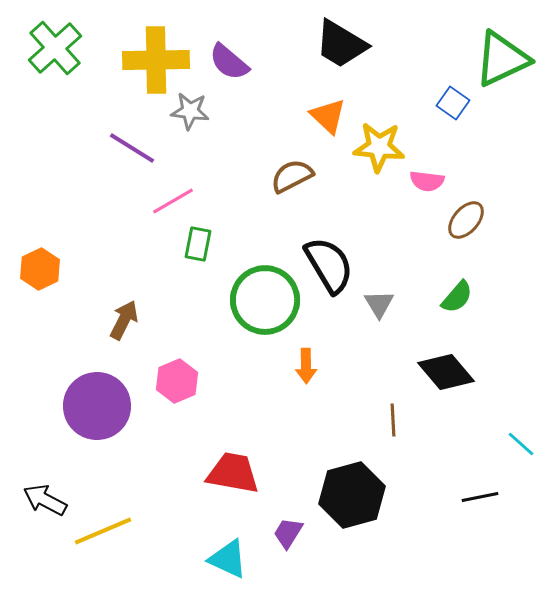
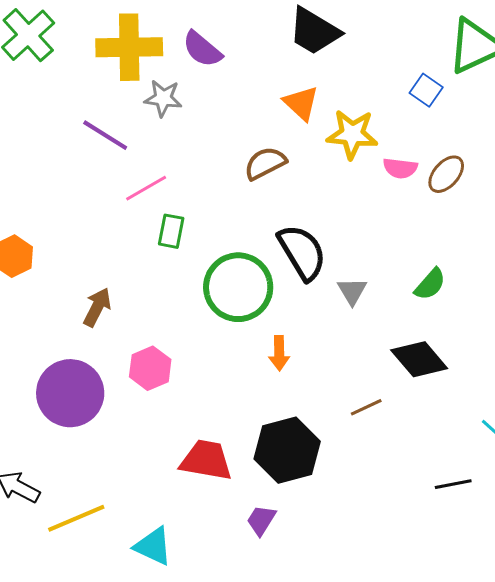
brown ellipse: (466, 220) -> (446, 174), moved
brown line: (393, 420) -> (366, 407), turned 68
black hexagon: (352, 495) -> (287, 450), moved
cyan triangle: (228, 559) -> (153, 546), moved

